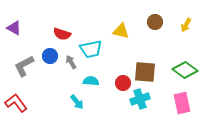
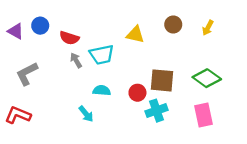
blue circle: (50, 56) -> (40, 26), moved
gray arrow: (71, 62) -> (76, 60), moved
red L-shape: (16, 103) -> (18, 115), turned -30

